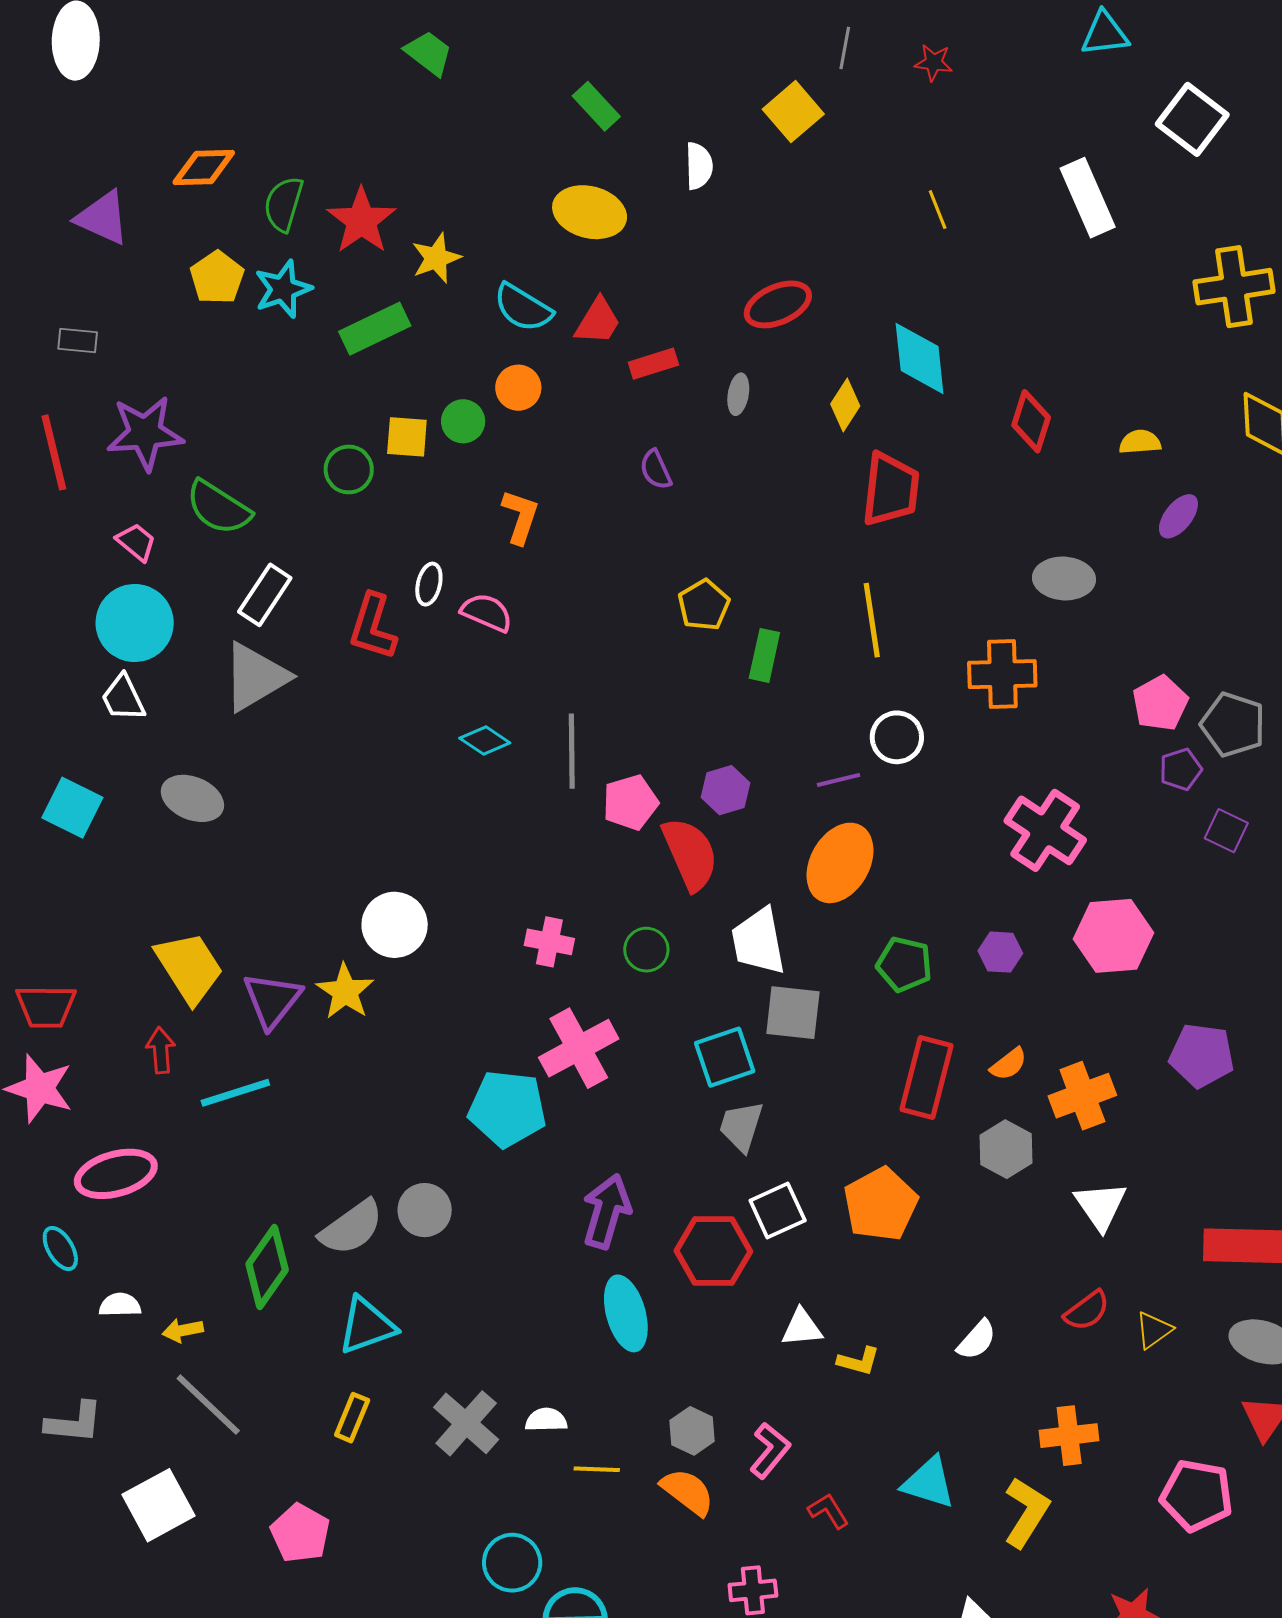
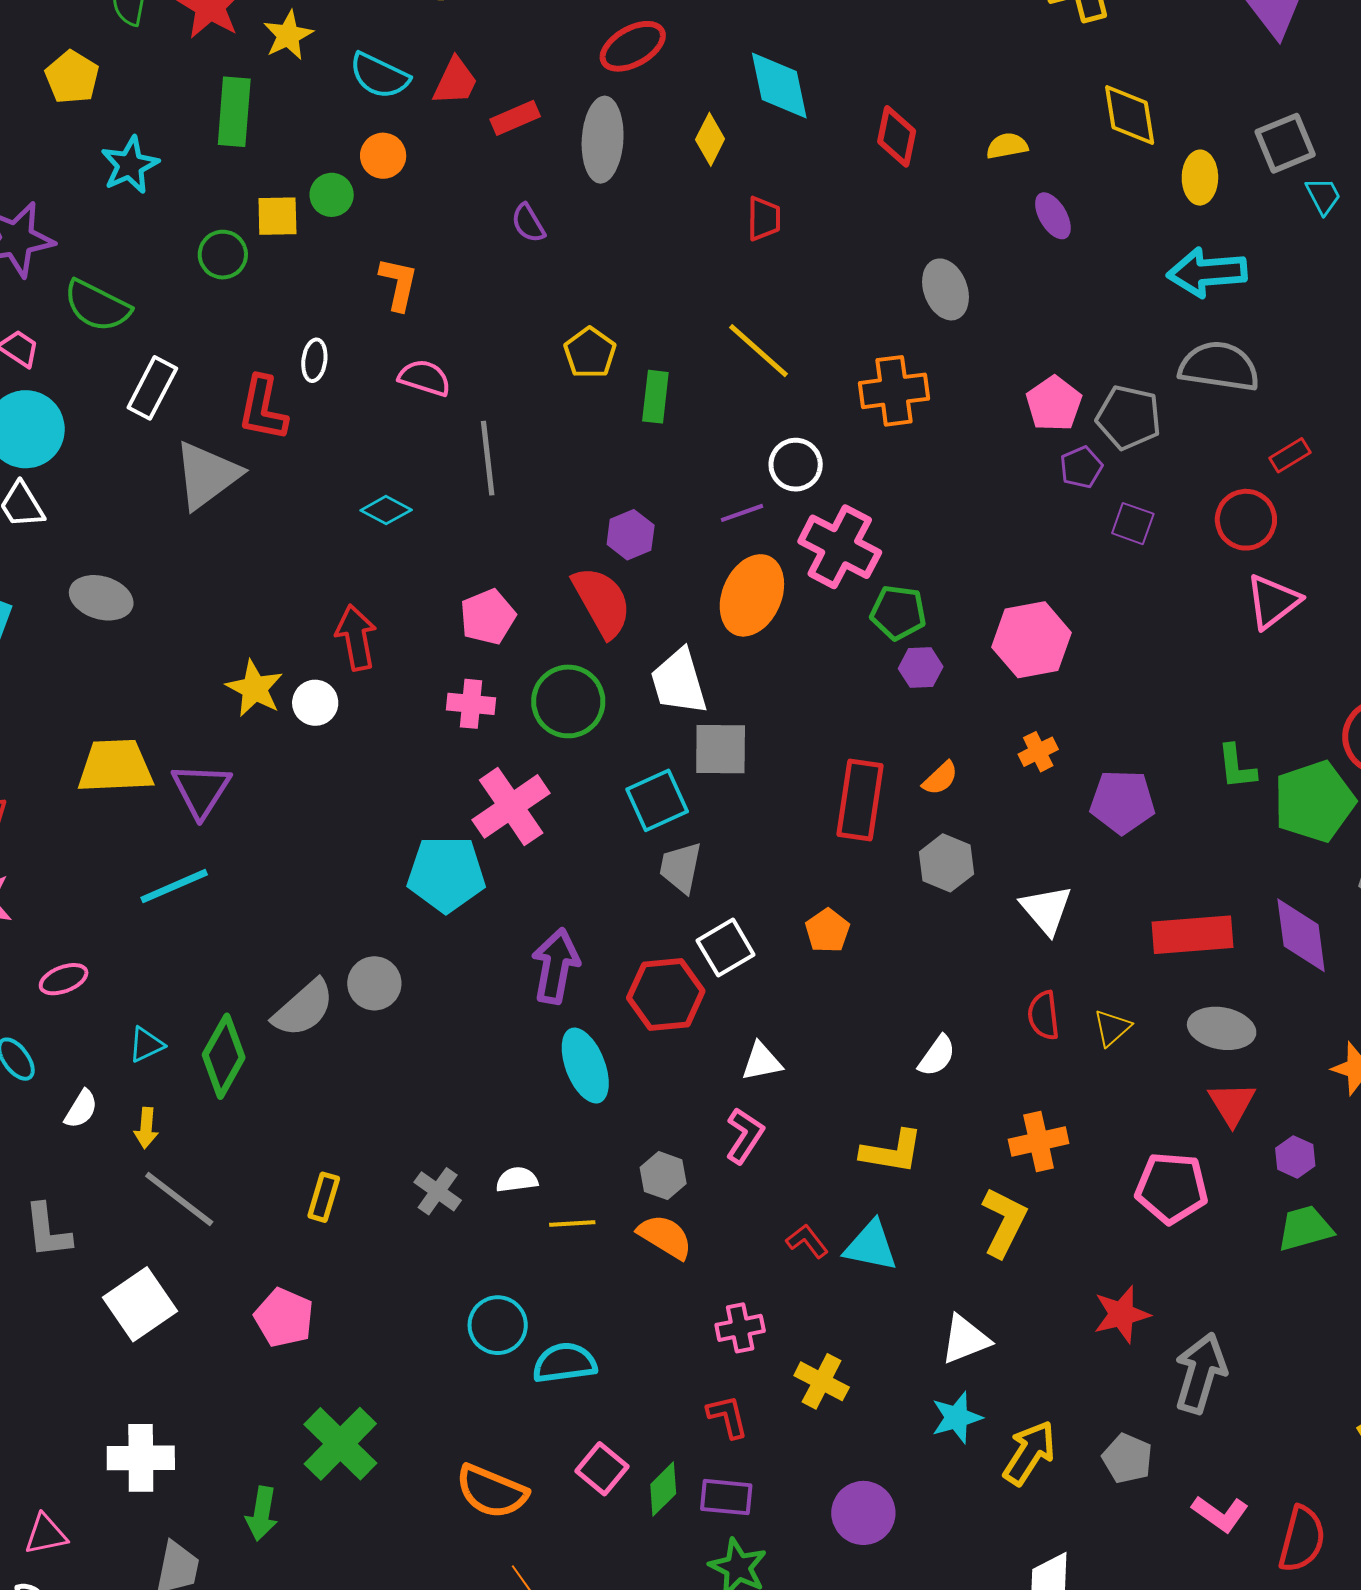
cyan star: (283, 289) -> (130, 165), moved
green rectangle: (375, 329) -> (234, 112), turned -54
gray ellipse: (738, 394) -> (603, 140), size x2.0
red trapezoid: (891, 489) -> (764, 219), size x0.6
purple ellipse: (1178, 516) -> (1053, 216), turned -63
gray ellipse: (1064, 578) -> (945, 289), turned 72
pink semicircle: (487, 612) -> (425, 378), moved
yellow line: (872, 620) -> (758, 351), turned -34
gray triangle: (255, 677) -> (207, 475), moved
gray line: (572, 751) -> (488, 458), moved
pink pentagon: (630, 802) -> (488, 617), moved
pink cross: (1045, 830) -> (840, 547), moved
white circle: (395, 925) -> (315, 703), size x0.7
green circle: (646, 950) -> (568, 701), size x1.6
green pentagon: (904, 964) -> (898, 612), moved
yellow trapezoid: (189, 967) -> (115, 766), turned -54
yellow star: (345, 991) -> (255, 688), moved
red arrow: (161, 1050) -> (356, 638), moved, size x1.4
purple pentagon: (1202, 1055) -> (1122, 802), moved
orange cross: (1082, 1096) -> (1038, 752), moved, size x0.6
pink ellipse: (116, 1174) -> (64, 979), size x0.6
orange pentagon: (881, 1204) -> (827, 931), size x0.6
white semicircle: (120, 1305) -> (81, 1109), turned 129
red semicircle: (1087, 1311) -> (1044, 1015), turned 126
cyan triangle: (367, 1326) -> (146, 1045), moved, size x0.6
yellow arrow: (183, 1330) -> (146, 1128), turned -69
yellow L-shape: (859, 1361) -> (892, 1152), moved, size x1.5
gray L-shape: (74, 1423) -> (48, 1231), turned 84
gray cross: (466, 1423) -> (438, 1191), size x0.7
pink L-shape: (770, 1450) -> (745, 1136), moved
cyan triangle: (929, 1483) -> (871, 1246), moved

